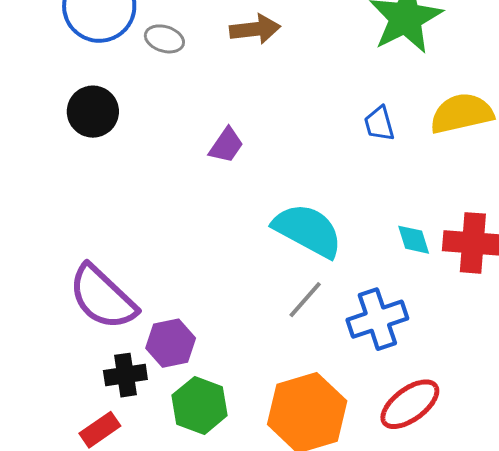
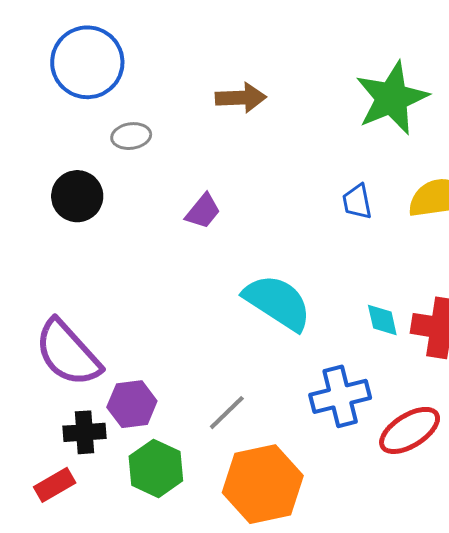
gray ellipse: (164, 39) -> (131, 136), moved, turned -30
black circle: (93, 112) -> (77, 196), moved
gray line: (305, 300) -> (227, 413), moved
red ellipse: (410, 404) -> (410, 430), moved

